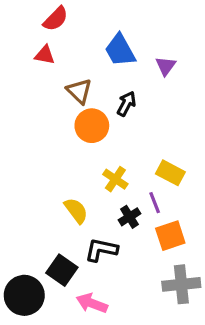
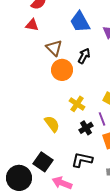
black L-shape: (101, 250) -> (82, 160), moved

